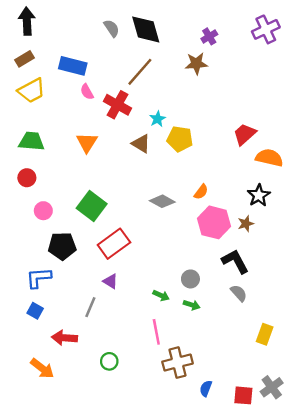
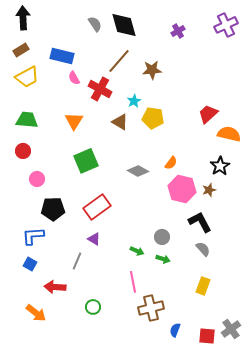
brown star: (196, 64) -> (152, 70), moved
green square: (92, 206) -> (86, 161), moved, turned 30
yellow rectangle: (265, 334) -> (203, 286), moved

